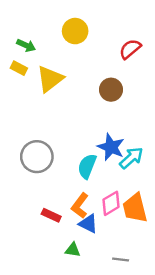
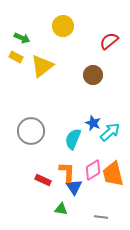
blue star: (111, 147) -> (93, 123), size x0.7
orange L-shape: (80, 206) -> (67, 172), turned 145
blue triangle: (88, 224) -> (74, 187), turned 30

